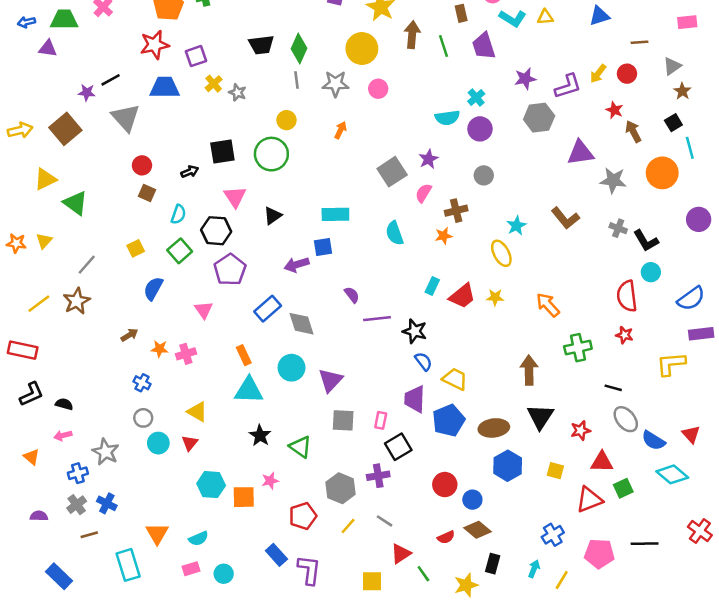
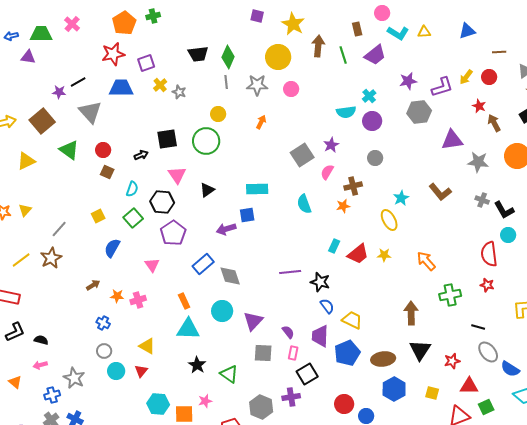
purple trapezoid: (484, 46) -> (375, 55), turned -110
green triangle: (75, 203) -> (69, 150), moved
purple semicircle: (352, 295) -> (288, 332), moved

